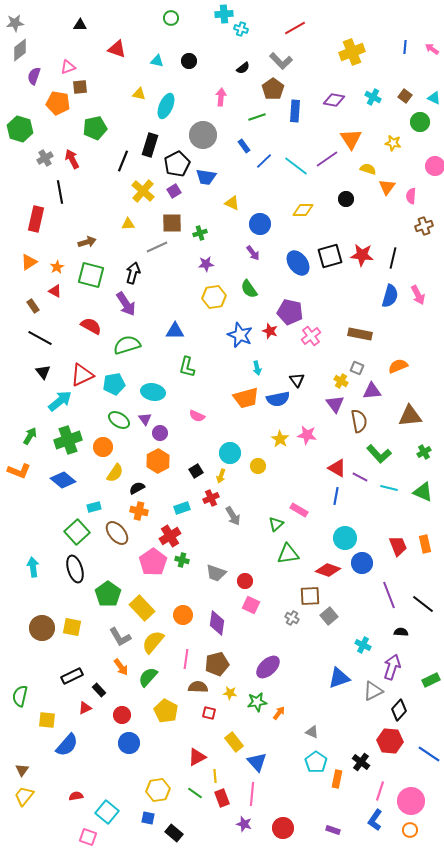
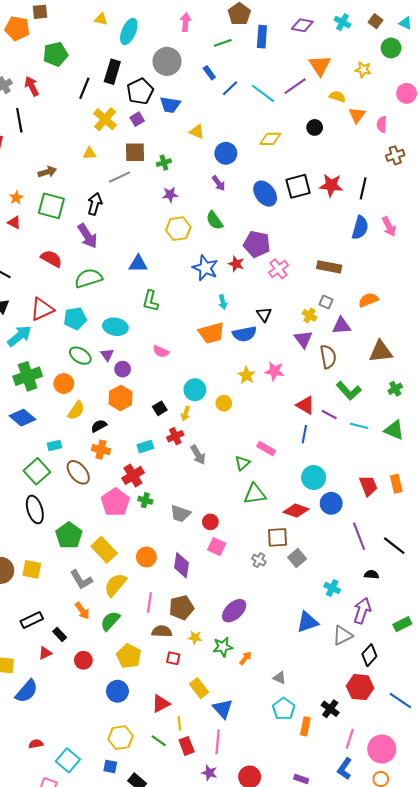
blue circle: (129, 743) -> (117, 691), moved

